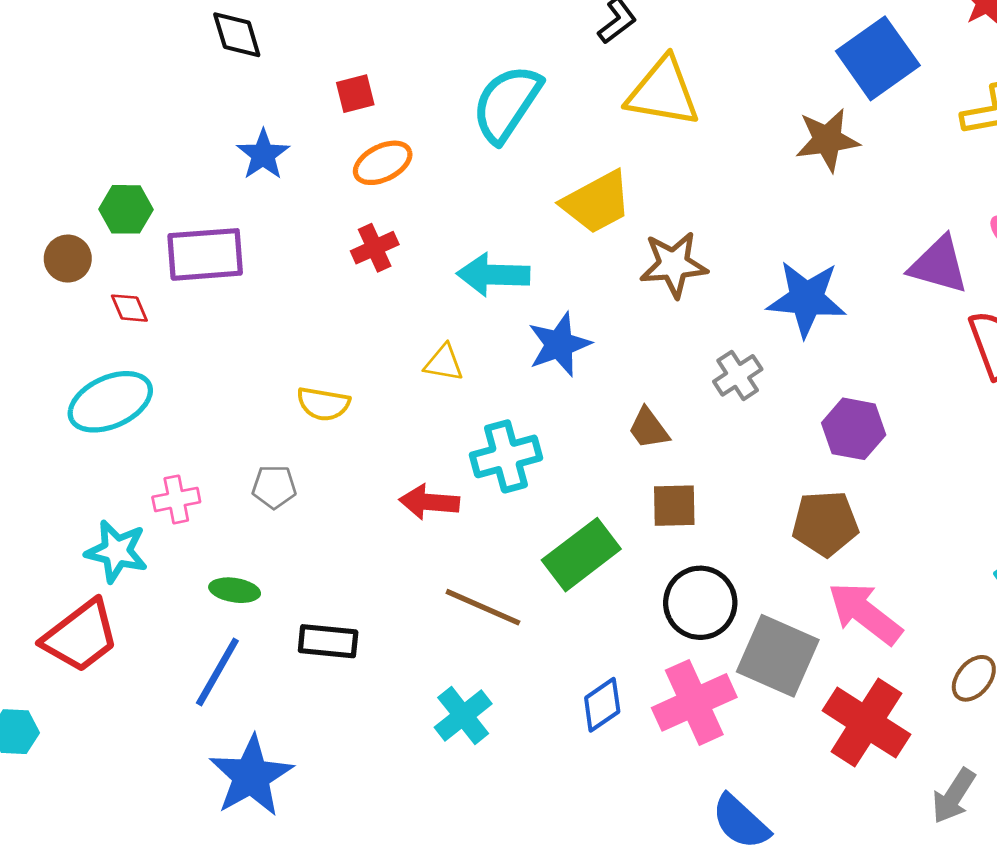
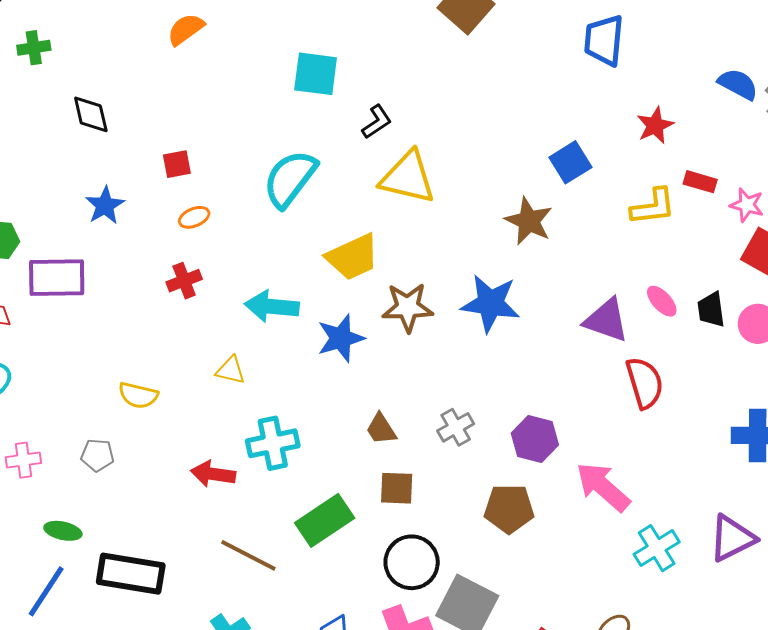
blue square: (878, 58) -> (570, 162), size x0.7
brown star: (827, 140) -> (529, 221), turned 30
orange ellipse: (383, 163) -> (194, 217), size x0.7
blue star: (807, 299) -> (490, 303), moved
blue star: (559, 344) -> (341, 338), moved
gray cross: (738, 375) -> (456, 427), moved
pink arrow: (865, 613) -> (603, 487), moved
black rectangle: (328, 641) -> (131, 574), size x1.5

